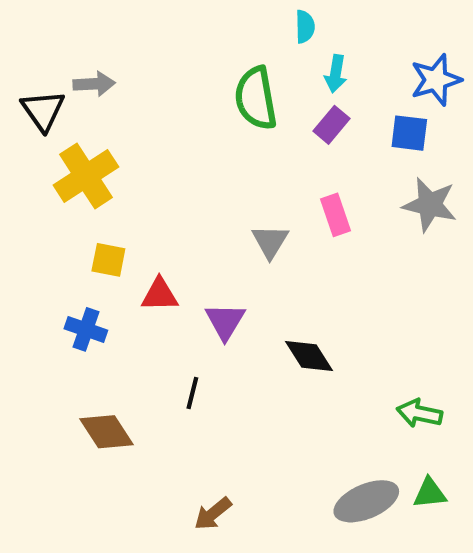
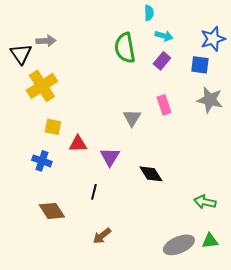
cyan arrow: (336, 74) -> (164, 36), turned -84
brown arrow: (213, 514) -> (102, 236), moved

